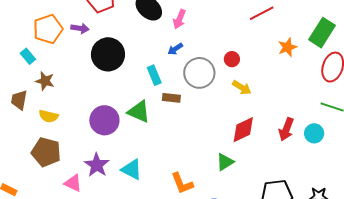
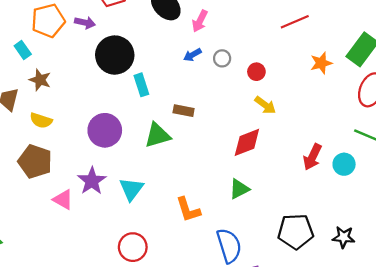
gray circle: (199, 73) -> (222, 58), moved, size x0.5
cyan rectangle: (154, 75) -> (141, 85), moved
green triangle: (139, 112) -> (157, 135), moved, turned -45
red diamond: (243, 130) -> (247, 142), moved
cyan triangle: (132, 169) -> (131, 189), turned 35

